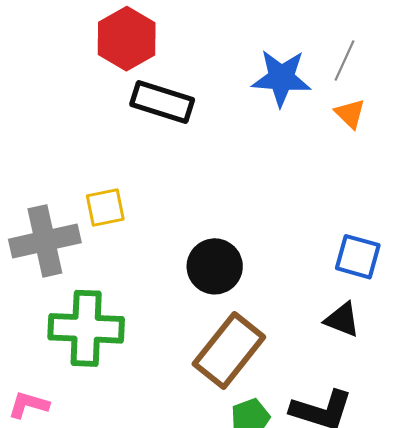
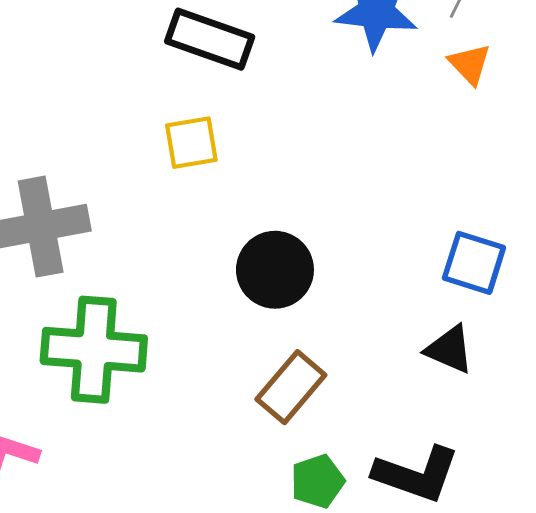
yellow square: (105, 207) -> (191, 143), moved
brown rectangle: (229, 351) -> (291, 387), size x0.7

